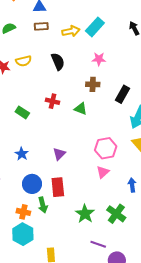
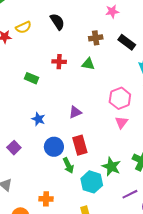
pink star: (99, 59) -> (112, 11), moved
black rectangle: (123, 94) -> (127, 42), turned -72
purple triangle: (59, 154) -> (75, 112), turned 32
orange cross: (23, 212) -> (46, 199), moved
cyan hexagon: (23, 234) -> (92, 182), moved
purple line: (98, 244) -> (130, 194), turned -35

